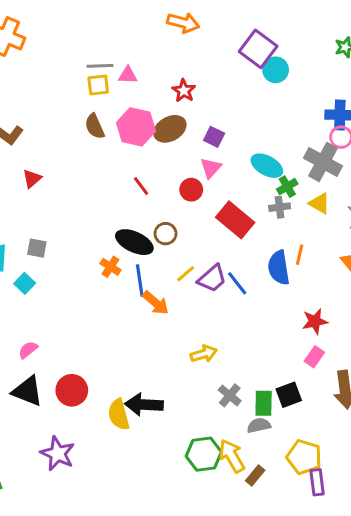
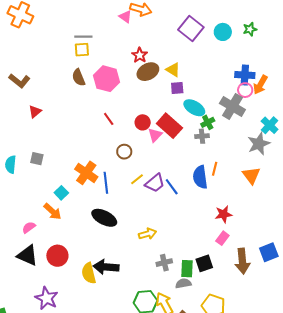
cyan circle: (276, 70) -> (223, 32), moved
pink triangle: (128, 75) -> (125, 17), moved, turned 32
brown ellipse: (170, 129) -> (148, 72), moved
purple square: (214, 137) -> (177, 88), moved, turned -32
pink triangle: (211, 168) -> (155, 135), moved
yellow triangle: (319, 203) -> (173, 70), moved
red rectangle: (235, 220) -> (169, 126), moved
black ellipse: (134, 242) -> (104, 218), moved
orange cross: (110, 267) -> (86, 173), size x1.6
cyan square: (25, 283) -> (61, 193), moved
orange arrow: (156, 303) -> (52, 211), moved
gray cross: (230, 395) -> (164, 263), turned 35

